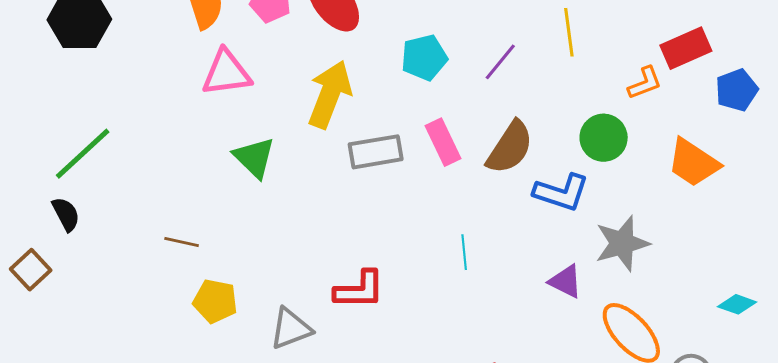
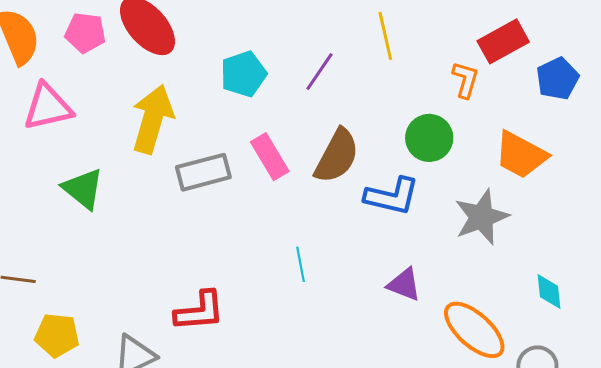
orange L-shape: (645, 83) -> (465, 80), turned -48
gray star: (622, 243) -> (482, 217), moved
cyan diamond: (737, 304) -> (549, 291), moved, turned 69

